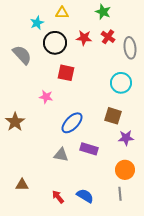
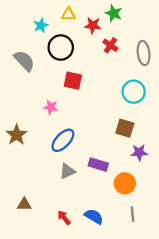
red cross: (108, 37) -> (110, 45), moved
red star: (84, 38) -> (93, 25), moved
blue ellipse: (72, 123) -> (63, 140), moved
gray triangle: (61, 155) -> (67, 171), turned -35
orange circle: (125, 170) -> (125, 183), moved

